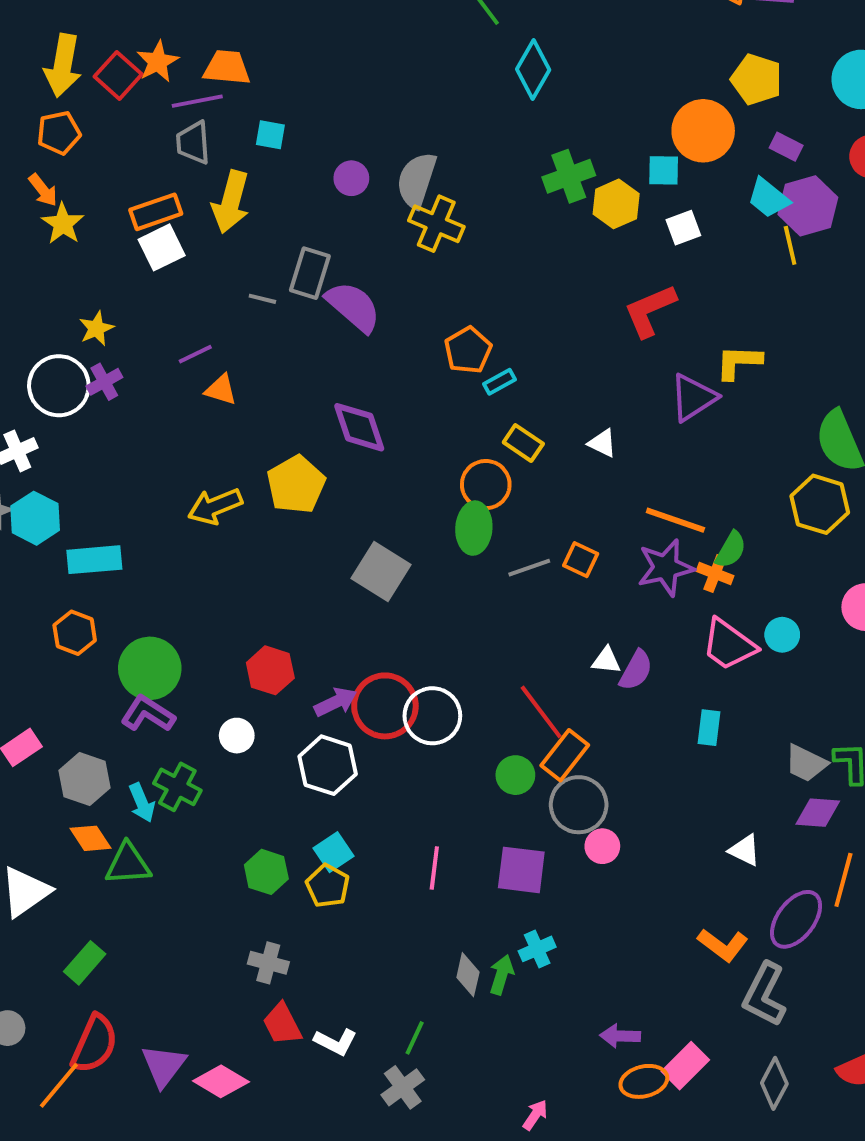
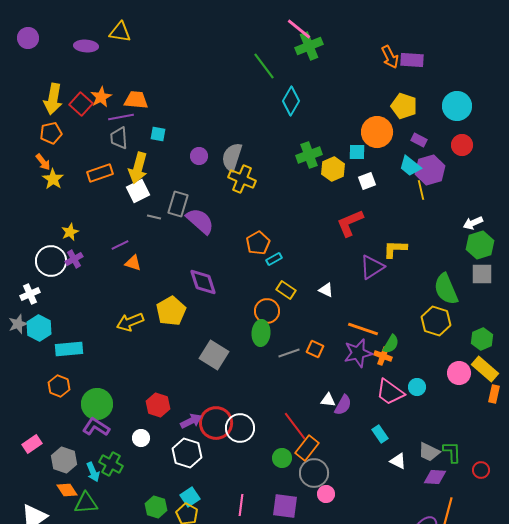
white square: (162, 247) -> (138, 191), moved
cyan rectangle: (709, 728) -> (380, 434), turned -42
white triangle: (745, 850) -> (398, 461), moved

